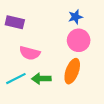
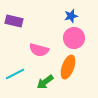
pink semicircle: (30, 53) -> (39, 50), moved
green arrow: (41, 79) -> (45, 82), moved, turned -36

